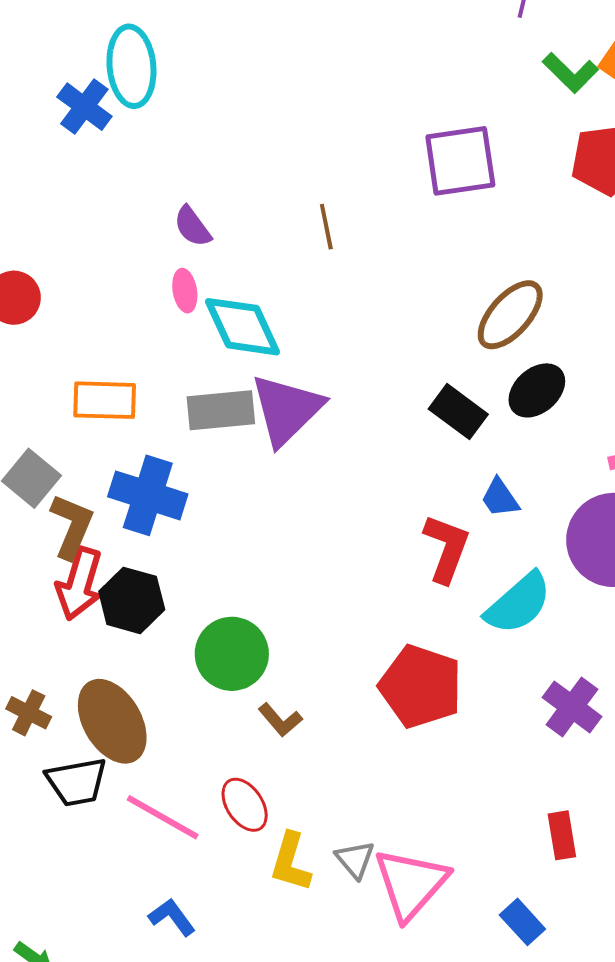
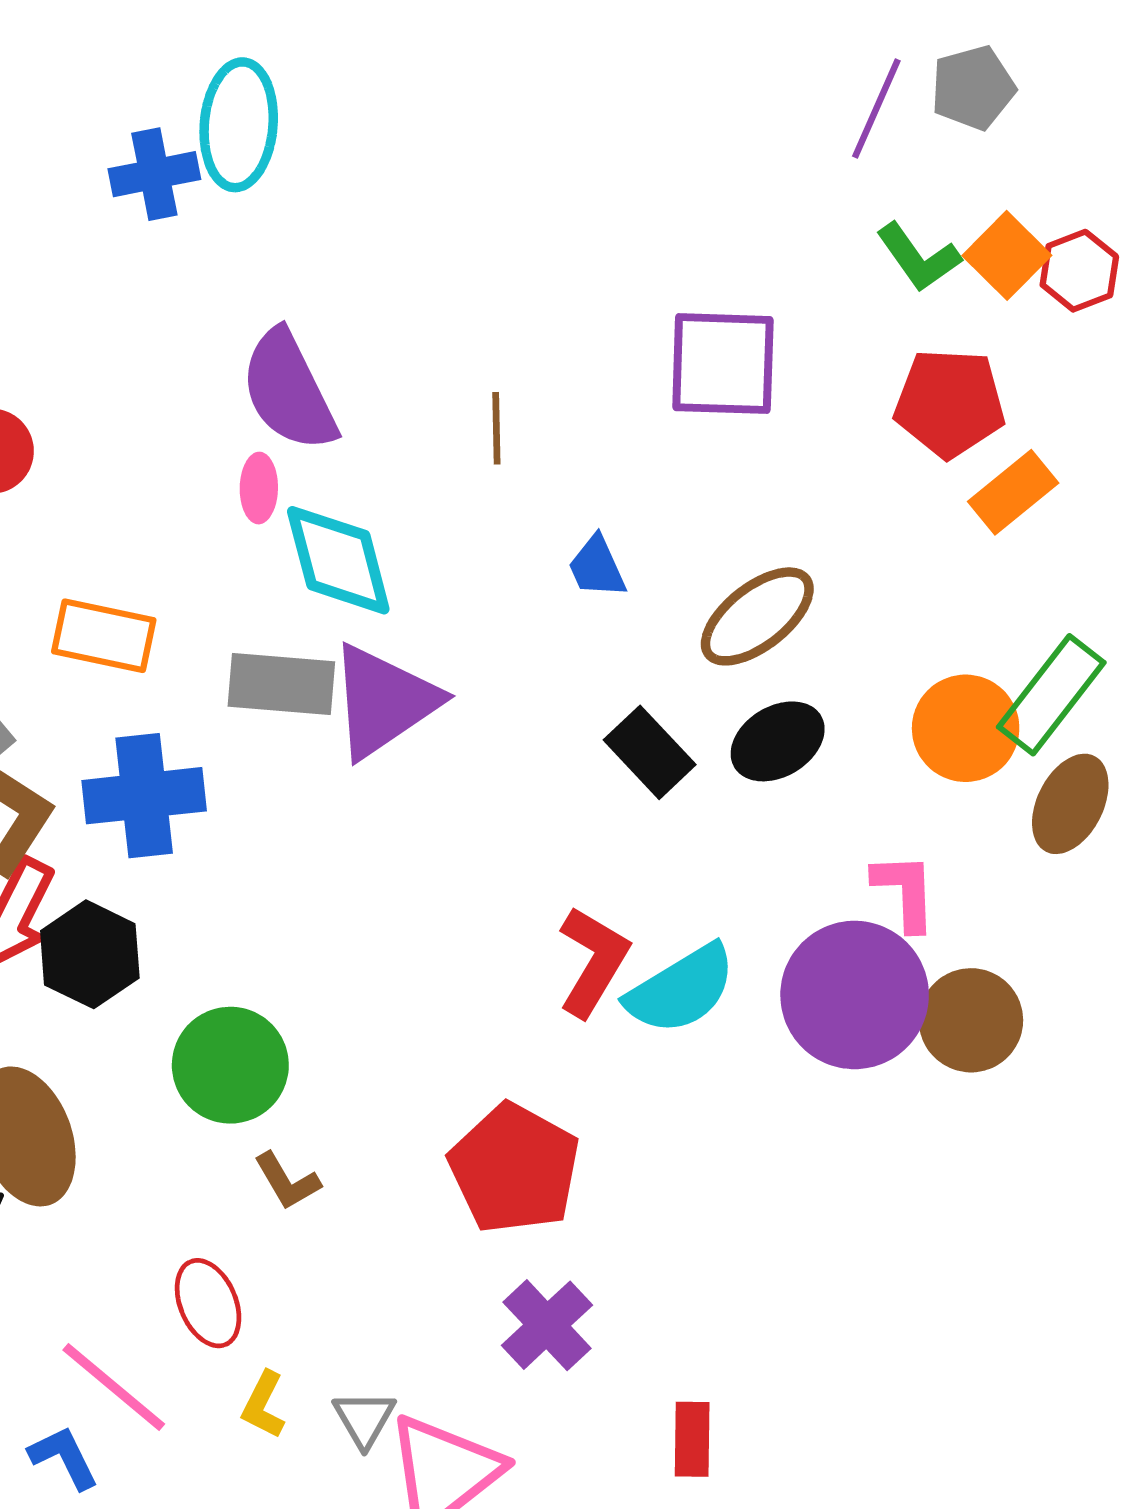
blue cross: (84, 107) -> (154, 174), turned 32
purple semicircle: (192, 227) -> (289, 391), size x1.8
blue cross: (148, 495) -> (144, 796), turned -34
blue trapezoid: (500, 498) -> (597, 567), moved
cyan semicircle: (518, 603) -> (681, 989), moved
purple cross: (572, 707) -> (547, 1325), moved
pink line: (163, 817) -> (114, 1387), moved
yellow L-shape: (291, 862) -> (263, 1405), size x0.7

